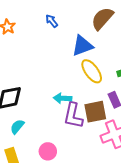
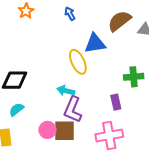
yellow ellipse: (92, 71) -> (78, 62), moved
brown square: (95, 112) -> (64, 131), moved
pink circle: (48, 151) -> (47, 130), moved

